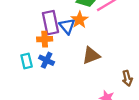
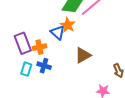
purple rectangle: (51, 23) -> (23, 43), moved
cyan rectangle: (27, 61) -> (26, 69), turned 40

